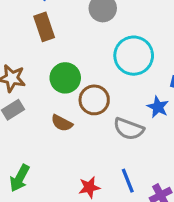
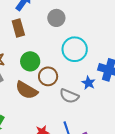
brown semicircle: (62, 123) -> (27, 90), size x1.6

